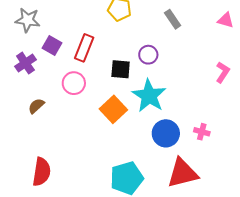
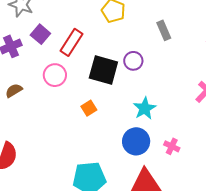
black square: (121, 69) -> (103, 70), size x1.4
cyan star: (149, 96) -> (145, 108), moved, size x0.7
orange square: (113, 109) -> (89, 108), size x0.6

